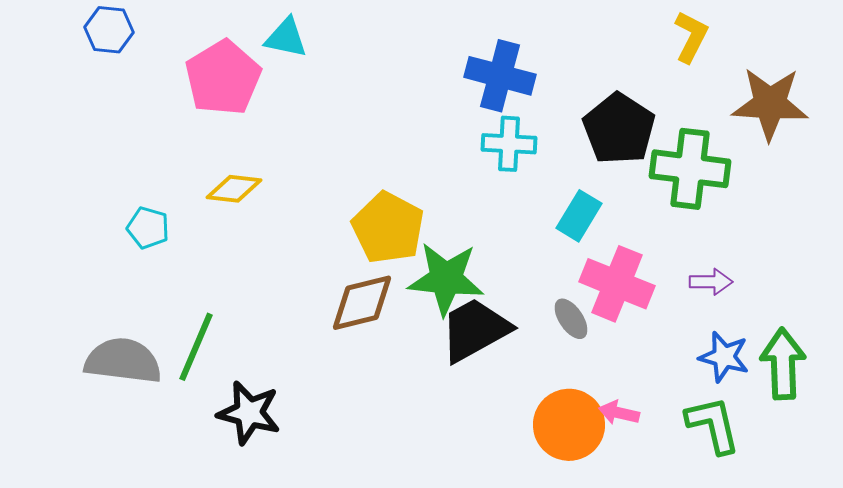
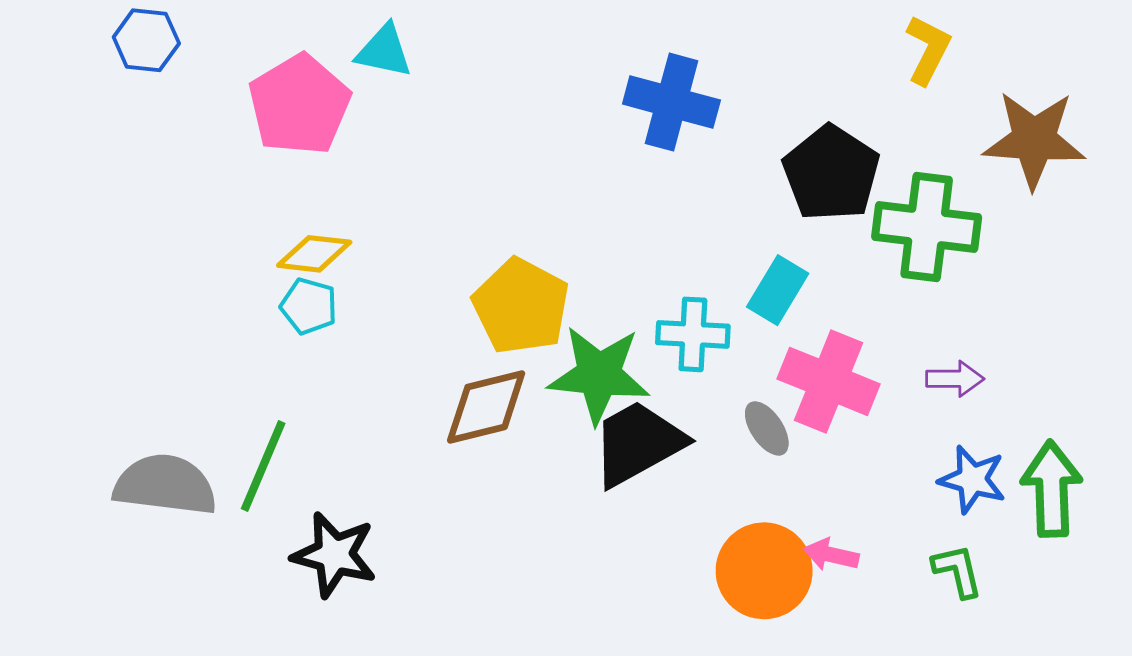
cyan cross: (509, 144) -> (693, 334), moved
cyan pentagon: (148, 228) -> (309, 306), moved
green L-shape: (713, 425) -> (958, 571), size x0.7

